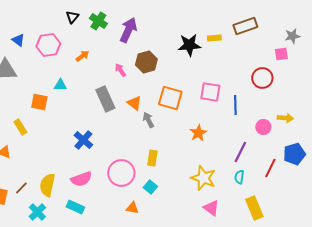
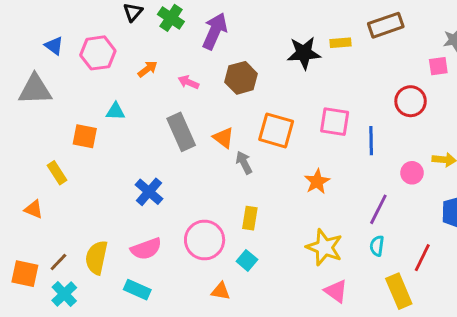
pink arrow: (120, 70) -> (188, 82), moved, turned -32
red line: (270, 168) -> (422, 258), moved
cyan cross: (37, 212) -> (64, 294), moved

